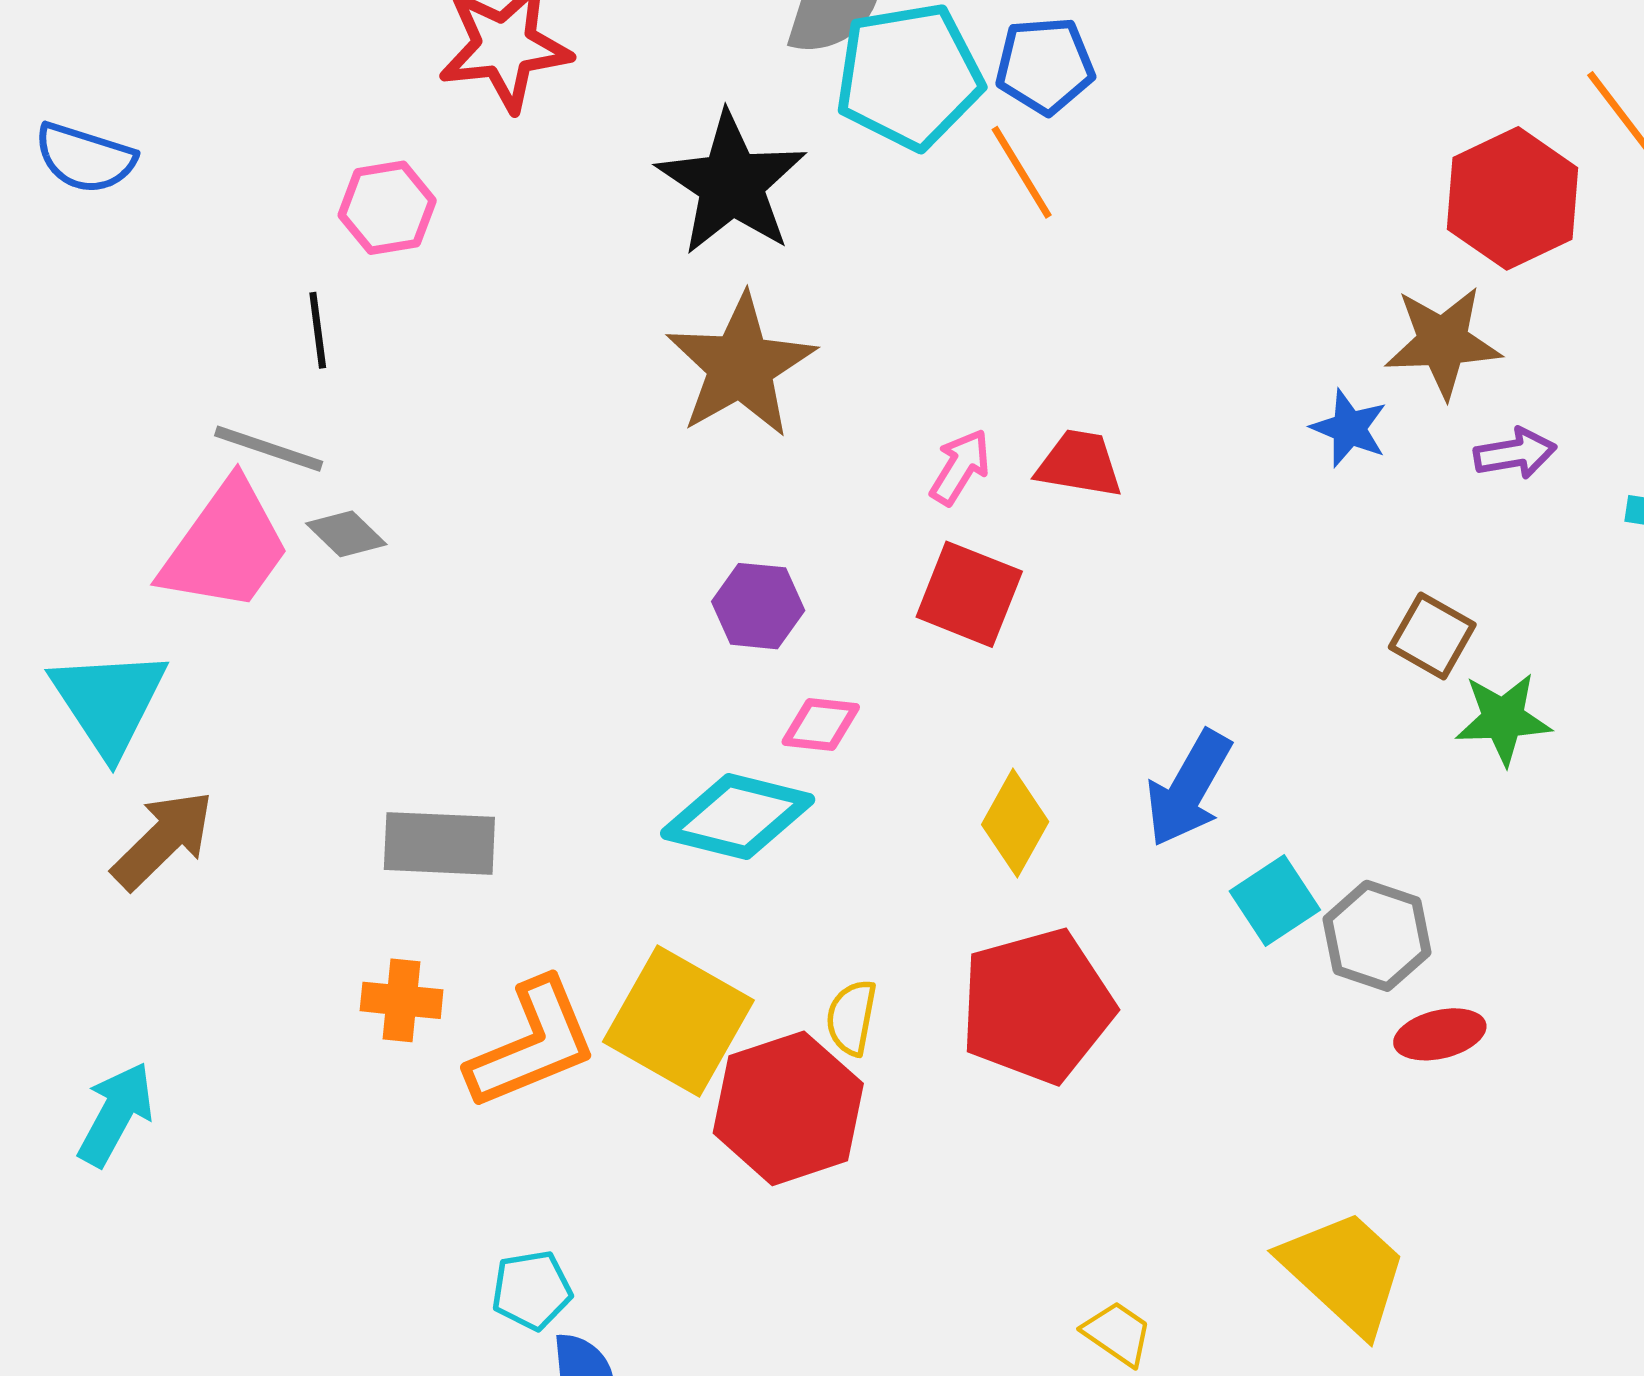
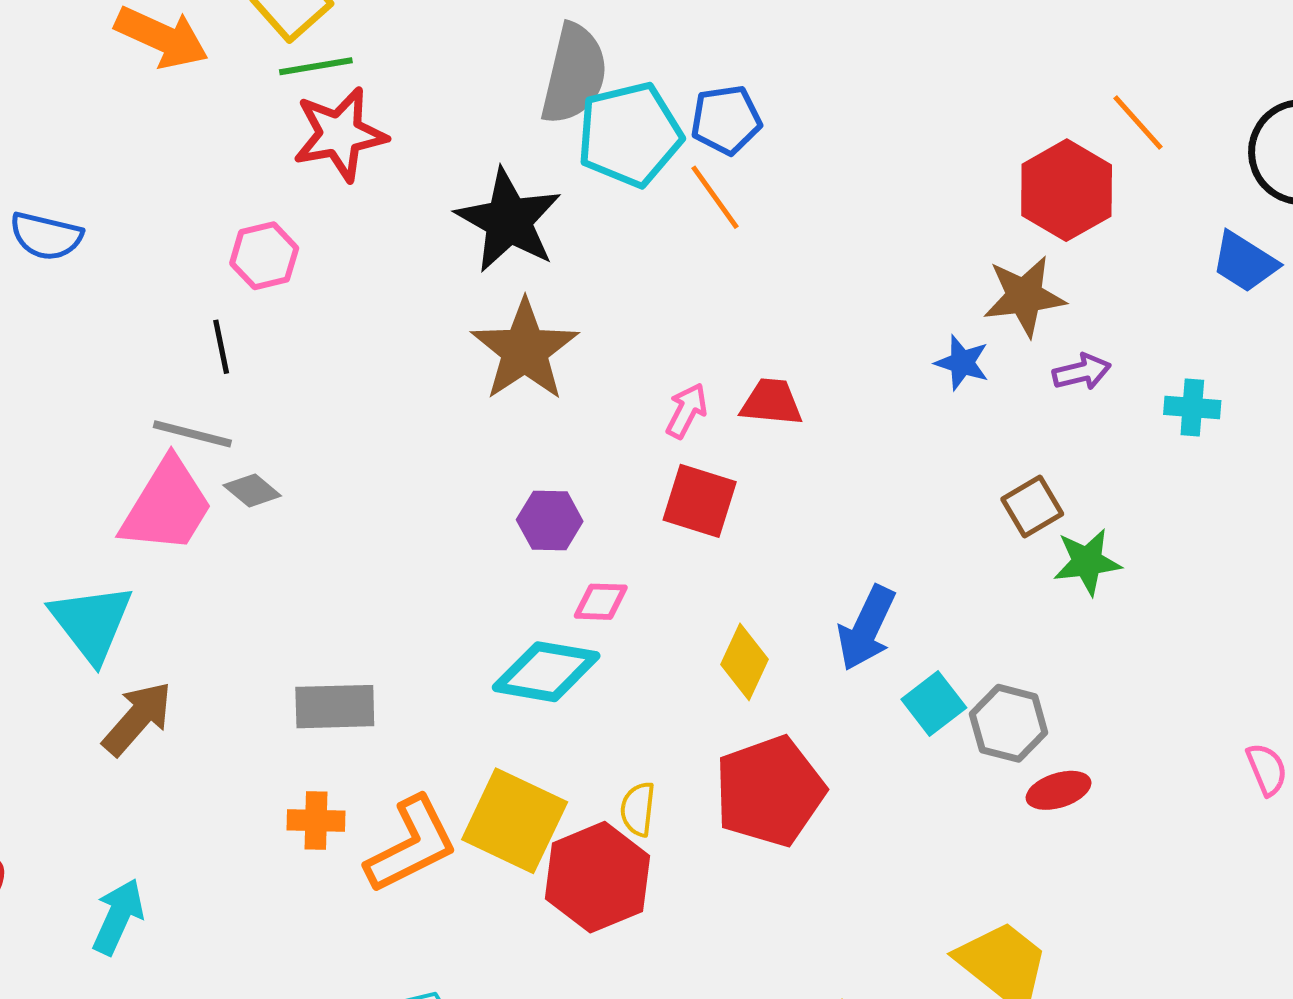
brown square: (1432, 636) -> (1032, 506), turned 34

